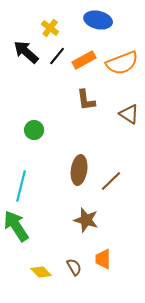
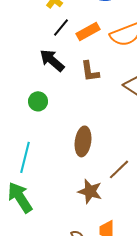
black arrow: (26, 52) -> (52, 60), moved
brown line: (111, 181) -> (119, 169), moved

